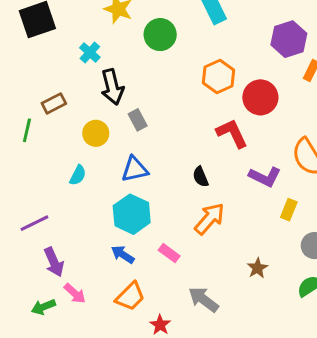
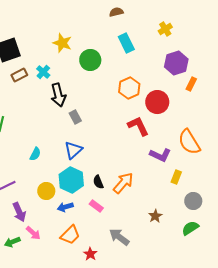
brown rectangle: (54, 103) -> (19, 75), moved
yellow circle: (96, 133) -> (46, 191), moved
blue triangle: (135, 169) -> (73, 150), turned -30
black semicircle: (201, 177) -> (98, 182), moved
blue arrow: (123, 255) -> (65, 207), turned -49

